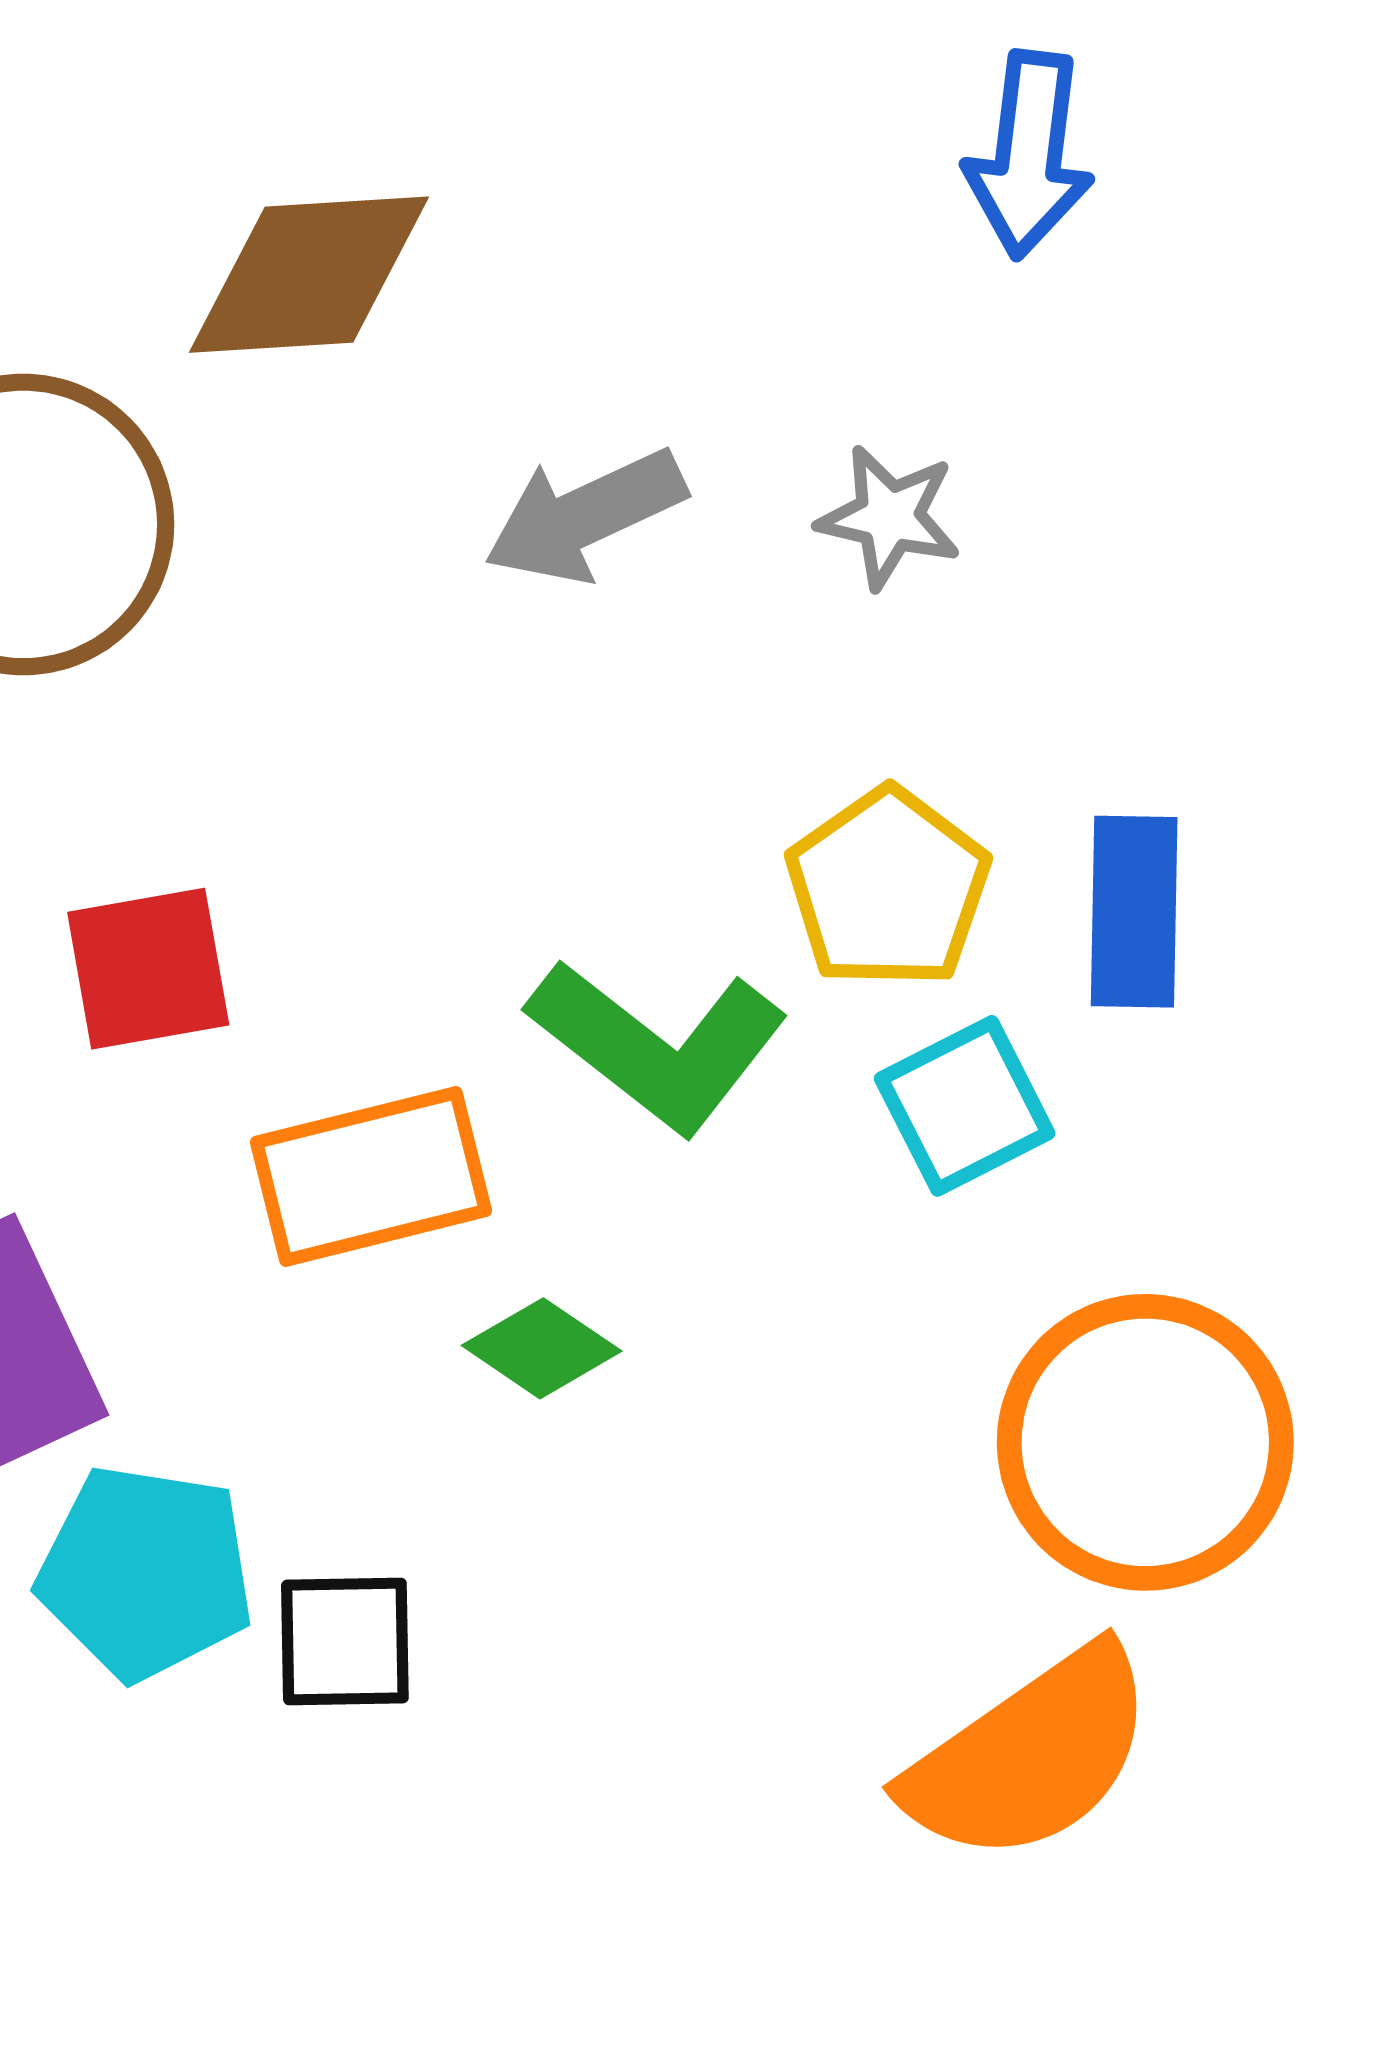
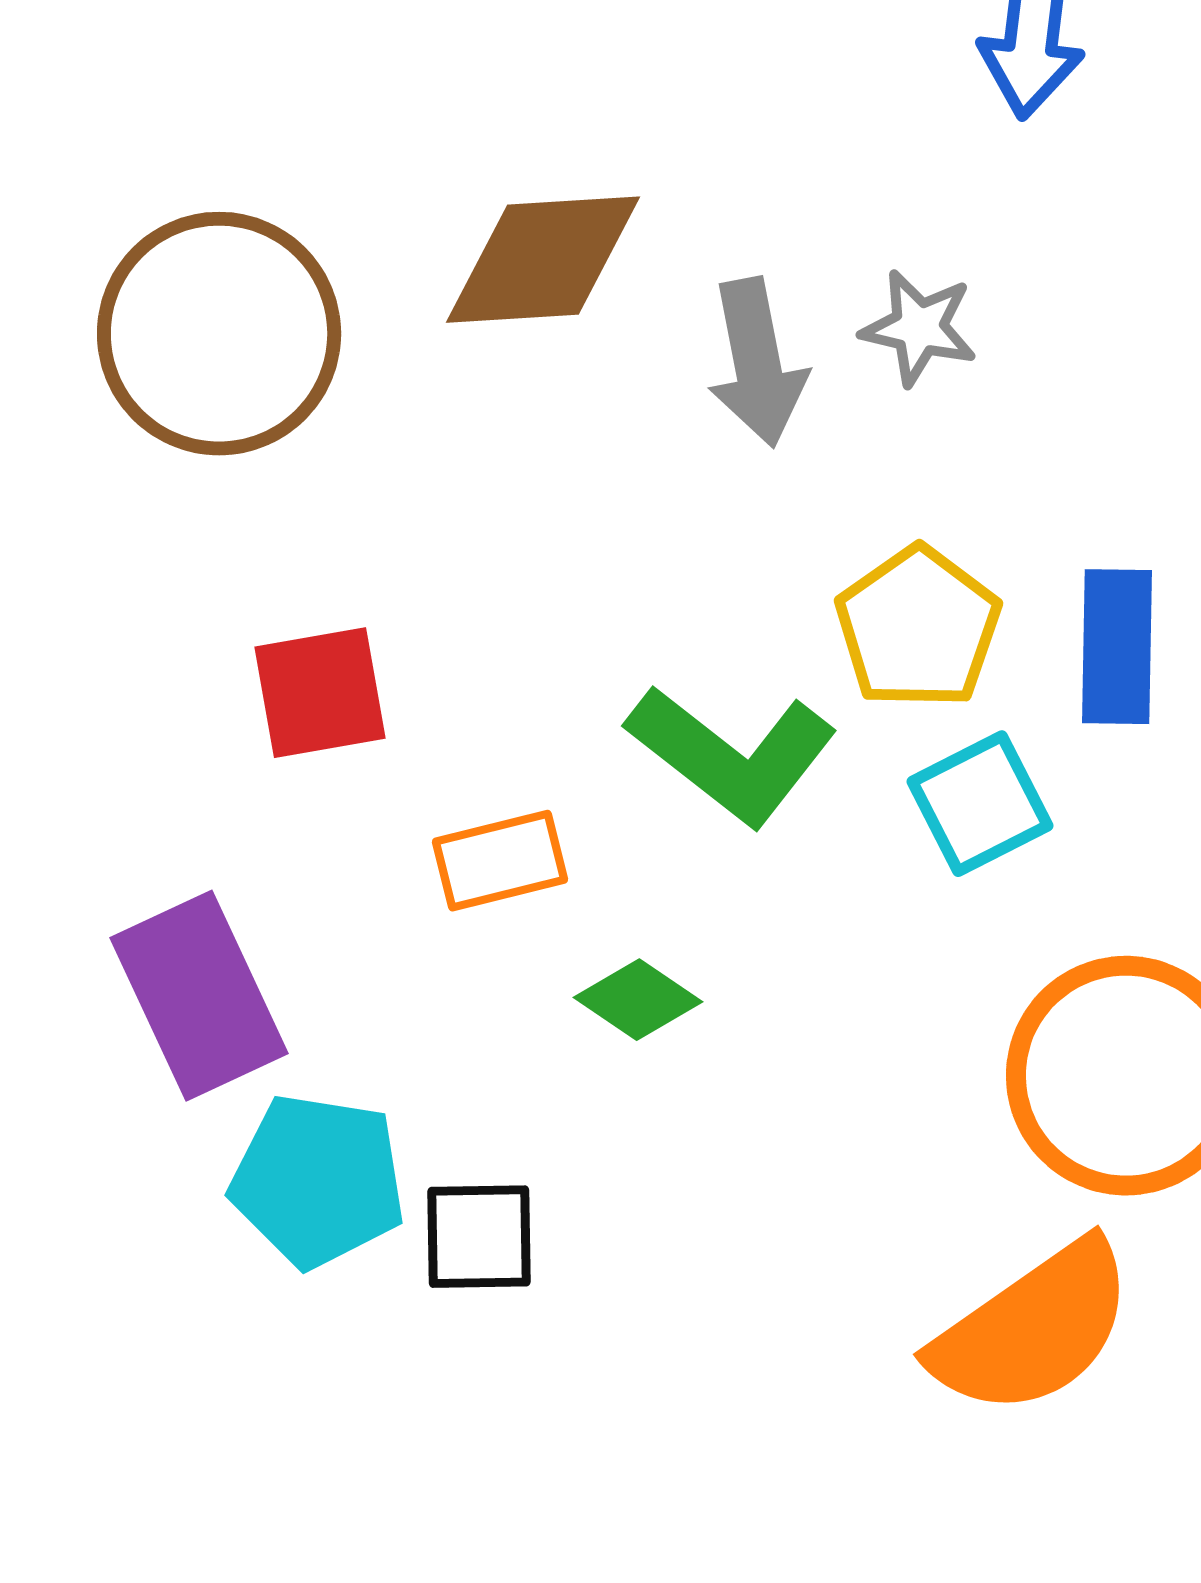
brown diamond: (309, 275) -> (543, 260), moved
gray arrow: (585, 516) -> (757, 363), moved, turned -76
orange rectangle: (371, 1176) -> (500, 861), size x0.7

